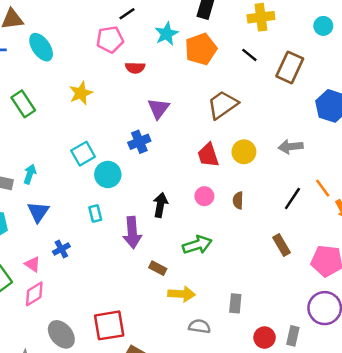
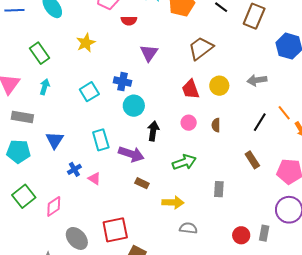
blue cross: (139, 142) -> (123, 82), moved, turned 36
cyan arrow: (30, 174) -> (45, 87), moved
cyan circle: (108, 174) -> (134, 106), moved
cyan rectangle: (95, 214) -> (101, 140), size x1.5
purple arrow: (132, 233) -> (131, 154), turned -65
pink triangle: (33, 264) -> (94, 179), moved
brown rectangle: (158, 268) -> (142, 183), moved
gray rectangle: (235, 303) -> (219, 189), moved

